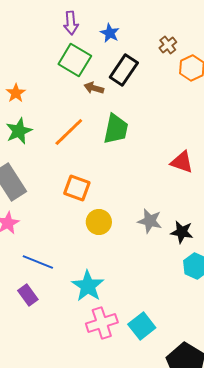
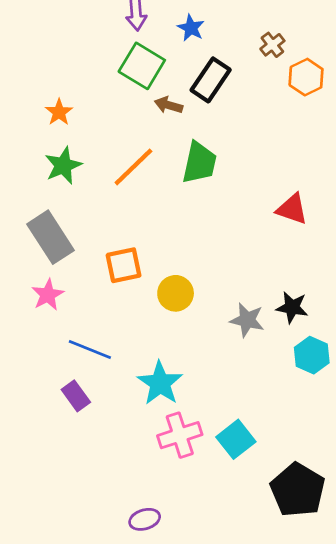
orange square: (77, 188) -> (124, 265), moved, turned -32
gray star: (150, 221) -> (247, 320), moved

